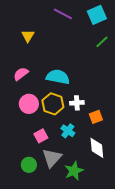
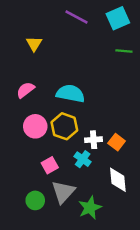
green line: (102, 42) -> (124, 51), turned 48
white cross: (77, 103) -> (94, 140), moved
orange square: (96, 117) -> (117, 142), turned -32

